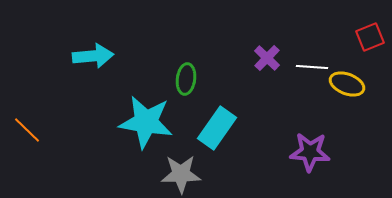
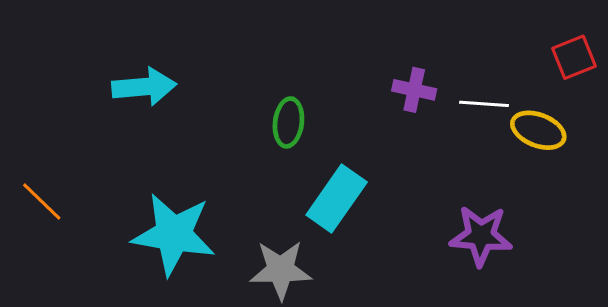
purple cross: (267, 58) -> (414, 90), turned -32
cyan star: (146, 122) -> (174, 234), moved

